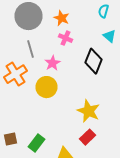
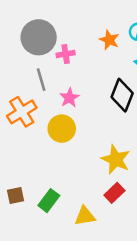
orange star: (62, 18) -> (109, 40), moved
pink cross: (66, 38) -> (66, 54), moved, turned -32

